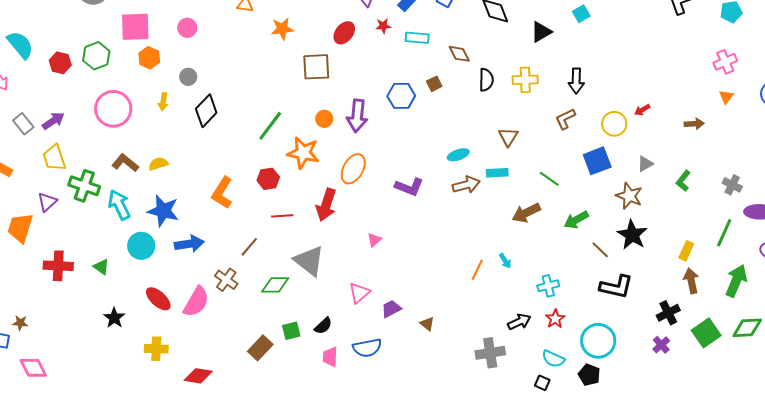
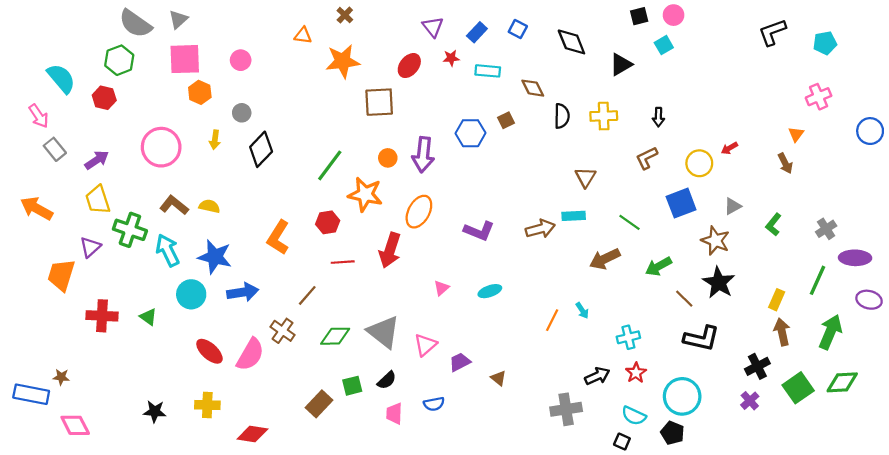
orange star: (282, 29) -> (343, 61), size x1.4
green hexagon: (96, 56) -> (119, 60), moved
black arrow: (576, 81) -> (658, 117), size x0.7
orange triangle: (726, 97) -> (796, 134), moved
gray rectangle: (23, 124) -> (55, 149), moved
brown arrow: (694, 124) -> (785, 163), turned 66
cyan ellipse: (458, 155) -> (490, 291), moved
yellow semicircle: (158, 164) -> (209, 206), turned 30
gray cross: (732, 185) -> (826, 229), turned 30
gray triangle: (309, 261) -> (383, 332), moved
black star: (114, 318) -> (155, 411), moved, turned -30
blue semicircle: (367, 348) -> (434, 404), size x0.7

